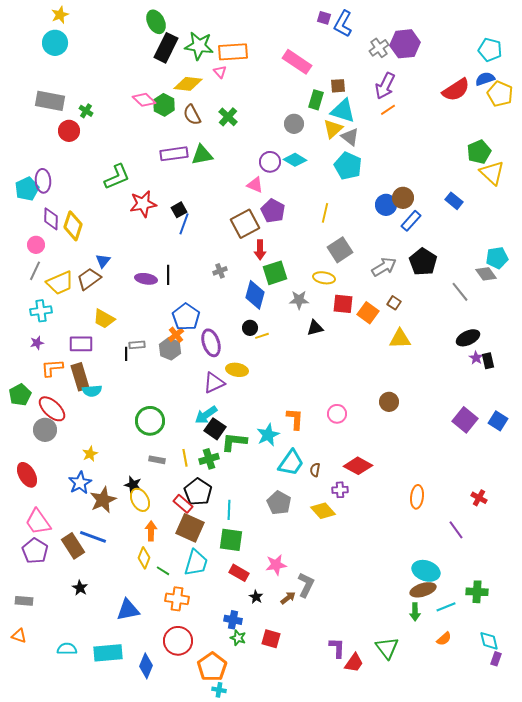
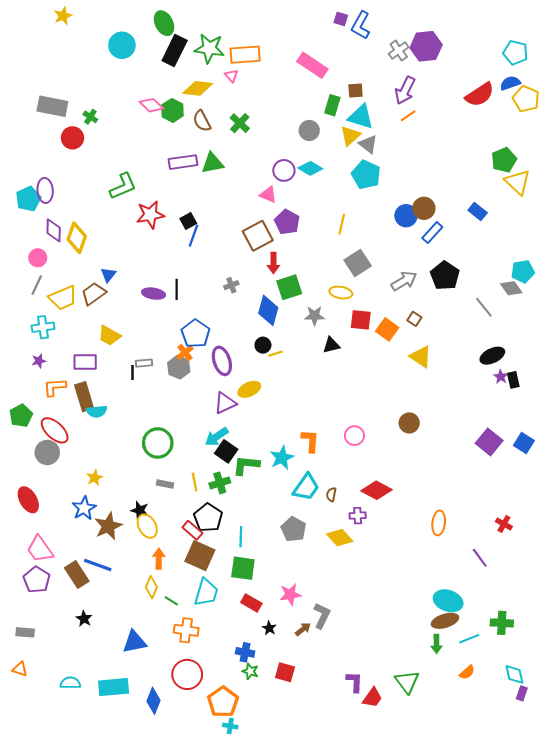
cyan circle: (55, 43) -> (122, 45), moved
yellow triangle: (400, 339) -> (421, 357), turned 35
yellow ellipse: (237, 370) -> (249, 389), turned -35

